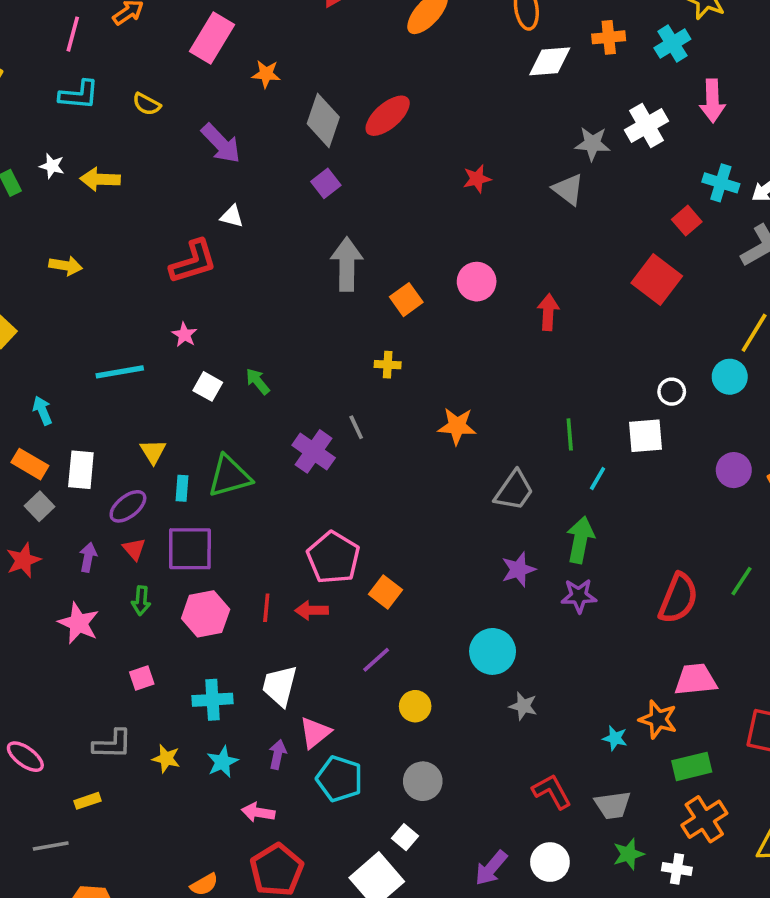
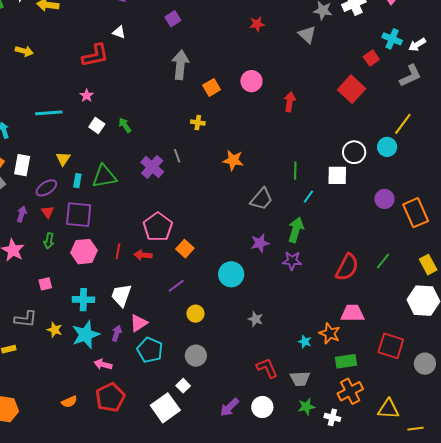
white circle: (672, 392) -> (354, 152), size x1.5
cyan circle: (493, 651) -> (231, 274), moved
cyan star: (222, 762) -> (86, 335), size x1.6

